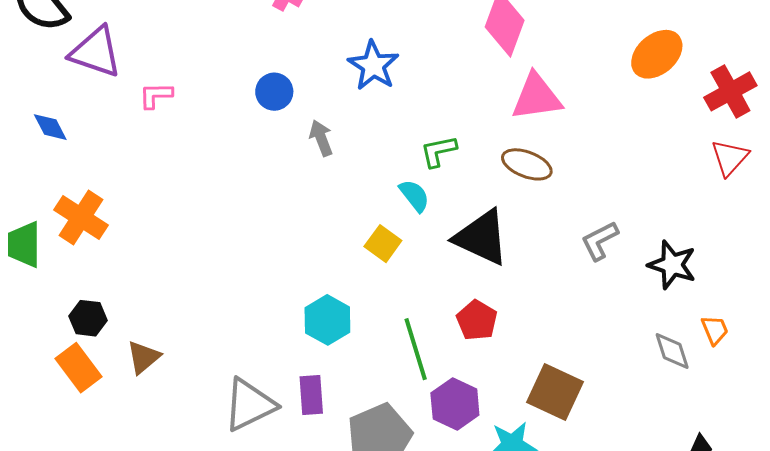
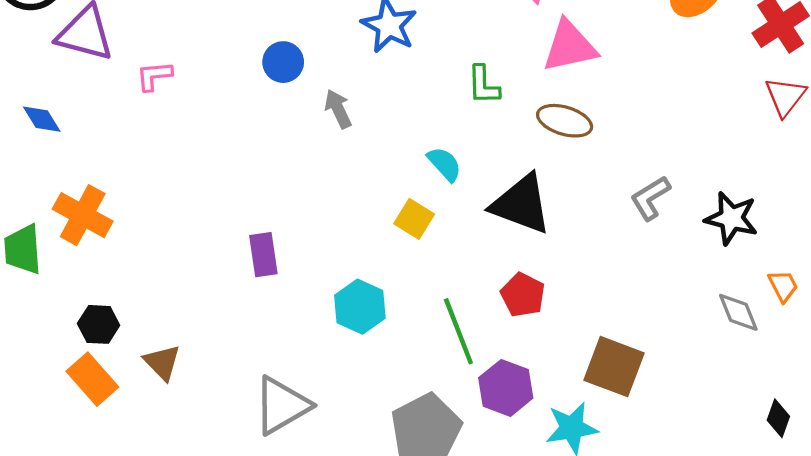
green L-shape: (439, 151) -> (483, 85), moved, turned -75
brown triangle: (143, 357) -> (162, 362), turned -30
purple rectangle: (311, 395) -> (263, 255), moved

